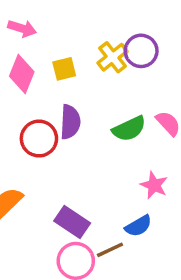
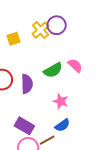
purple semicircle: (70, 122) -> (27, 84), moved
pink star: (154, 185) -> (61, 101), moved

